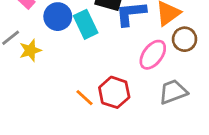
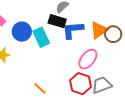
brown circle: (185, 39) -> (113, 34), moved
red hexagon: (114, 92) -> (81, 84), moved

